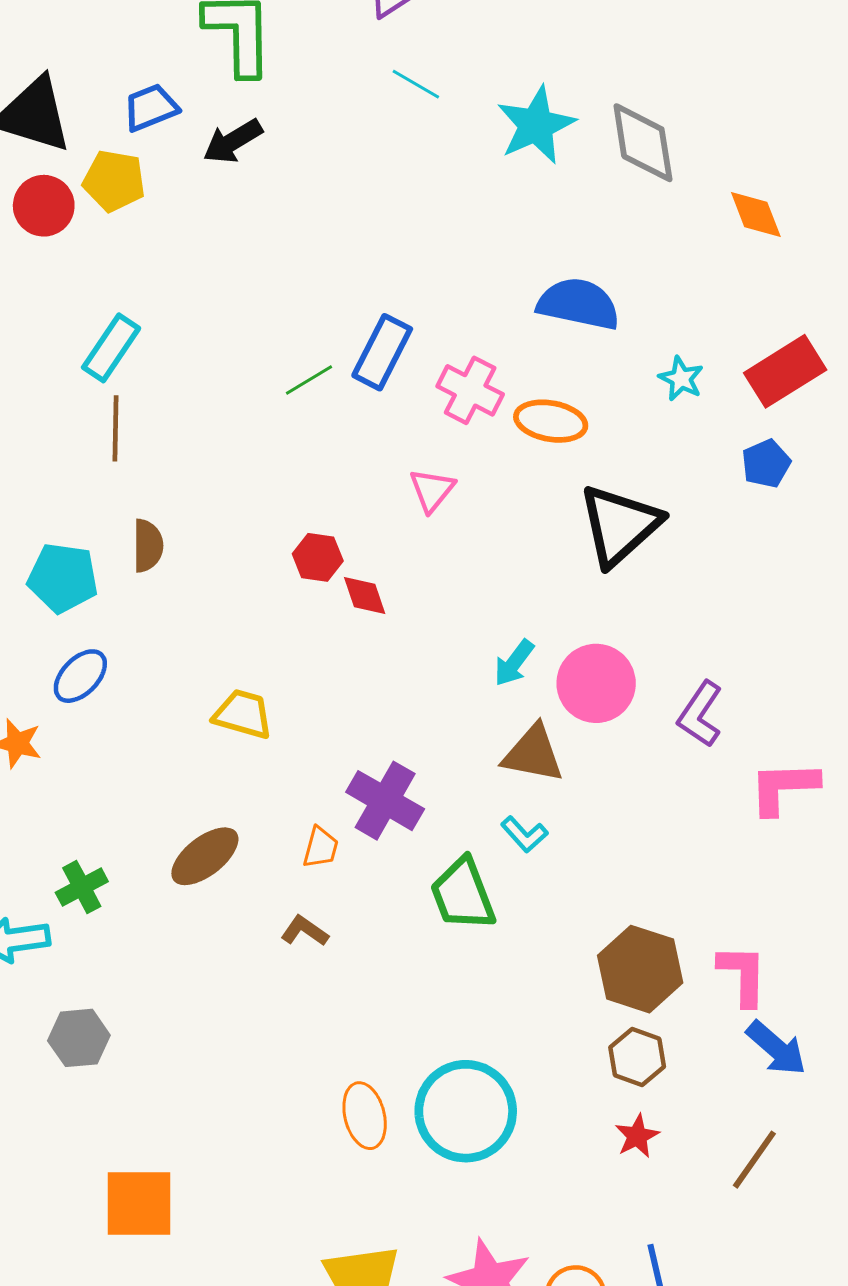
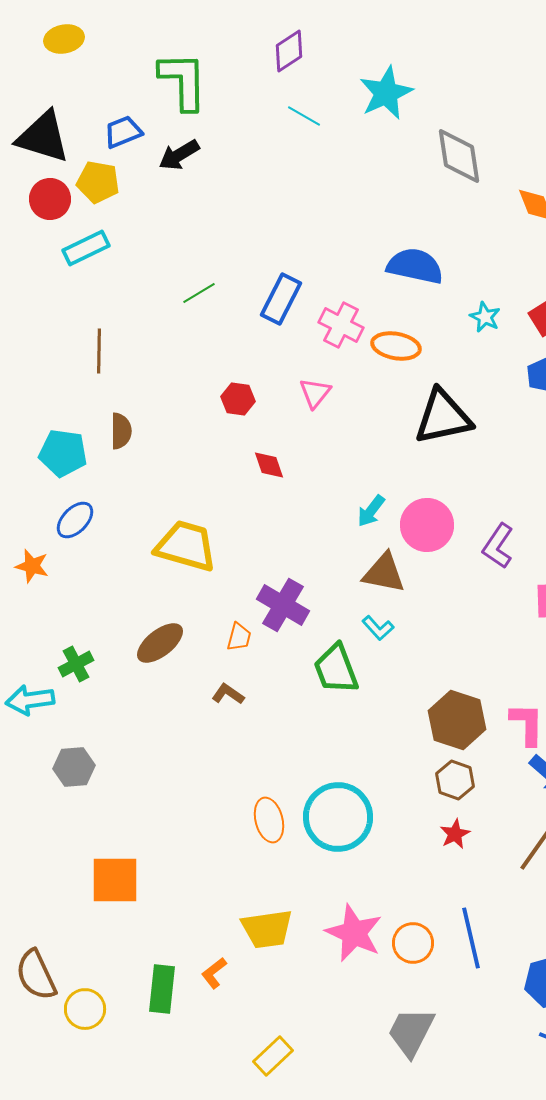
cyan star: (536, 125) -> (386, 93), moved
cyan rectangle: (111, 348) -> (86, 248), moved, turned 30
green line: (309, 380) -> (199, 293), moved
black triangle: (620, 525) -> (443, 417), turned 30
red hexagon: (318, 557) -> (238, 399), moved
yellow trapezoid: (243, 714) -> (186, 546), size x1.5

